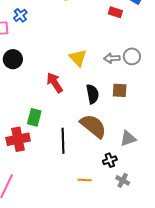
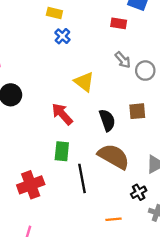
blue cross: (20, 15) -> (62, 36), moved
gray arrow: (112, 58) -> (123, 60), moved, turned -119
green rectangle: (34, 117) -> (62, 151), moved

